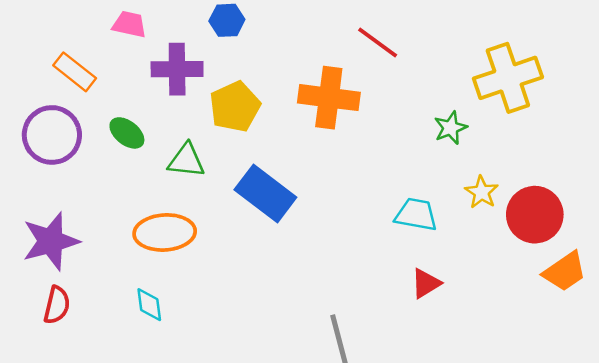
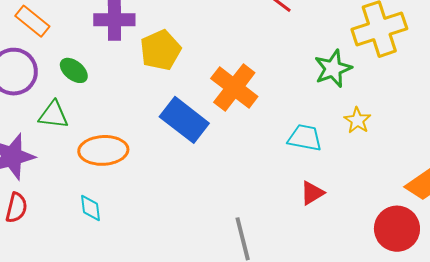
orange cross: (329, 98) -> (234, 87), moved, turned 30
green star: (451, 128) -> (333, 69), size x1.4
green triangle: (186, 161) -> (53, 115), moved
red circle: (535, 215) -> (397, 229), moved

